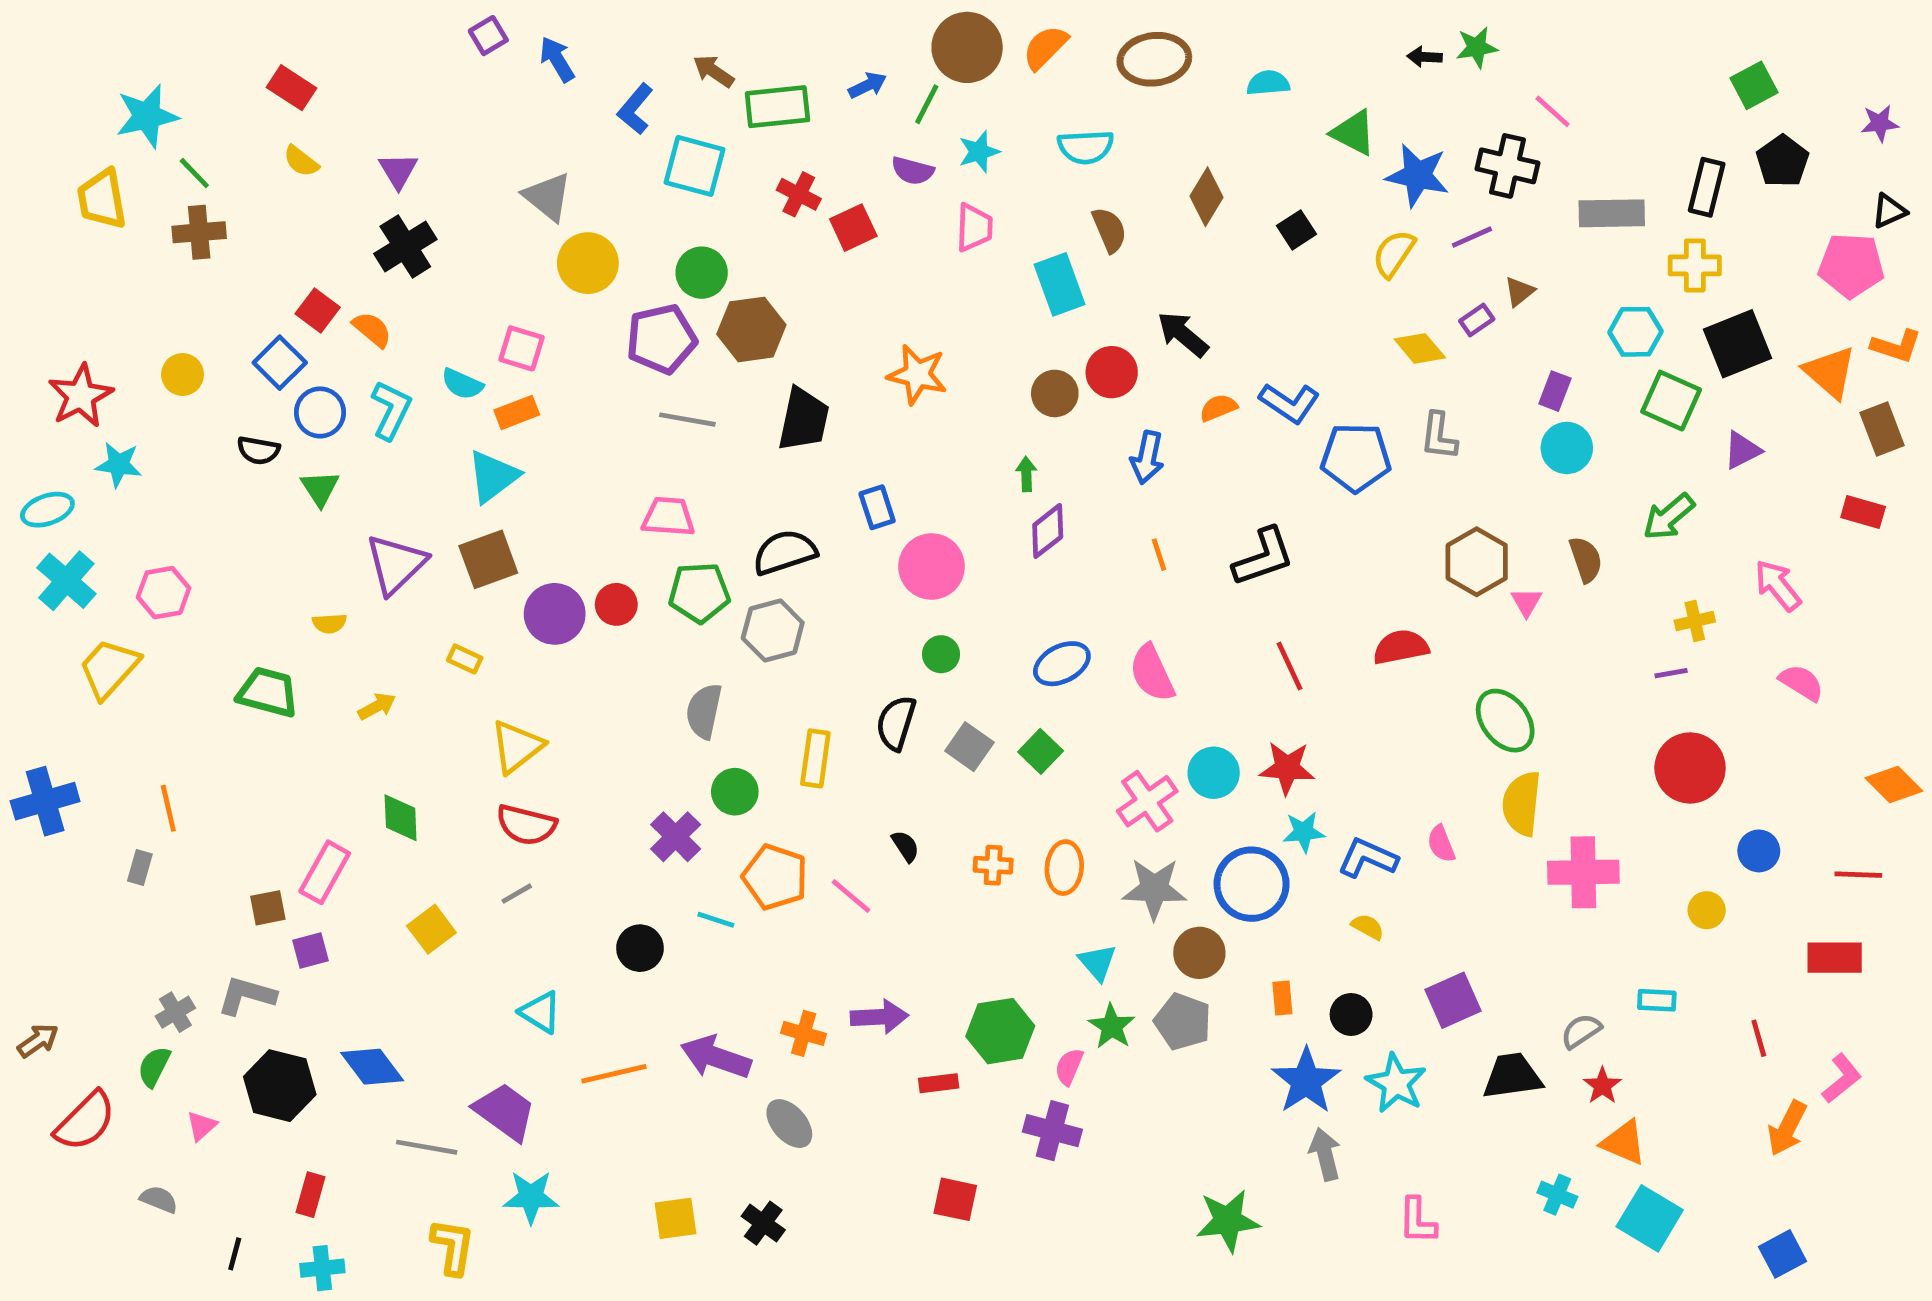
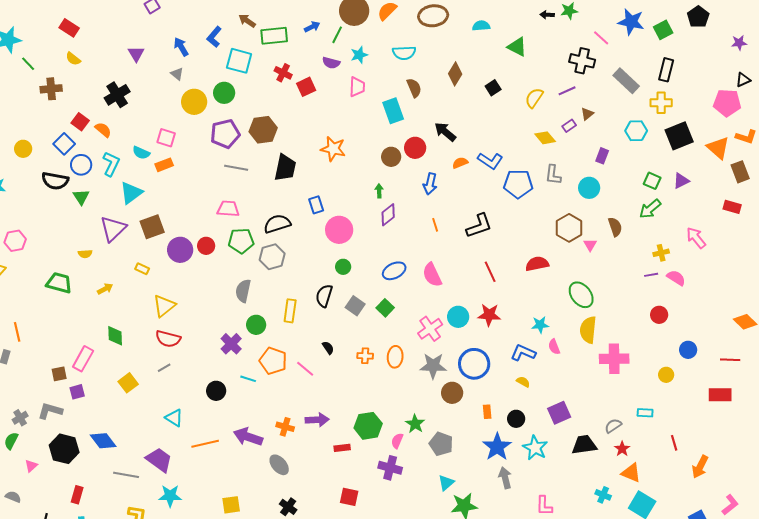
blue arrow: (557, 59) -> (181, 47), moved
green square: (1754, 85) -> (663, 30), moved
black pentagon: (1782, 161) -> (698, 17), moved
purple triangle: (398, 171) -> (136, 54), moved
blue star: (1417, 175) -> (631, 22), moved
gray triangle: (548, 197) -> (177, 74), size x0.6
gray rectangle: (1612, 213) -> (626, 81), turned 44
brown cross: (199, 232) -> (51, 89), moved
green circle: (702, 273) -> (224, 93), moved
green square: (1671, 401) -> (652, 181), moved, size x0.7
cyan circle: (1567, 448) -> (589, 188), moved
black semicircle: (258, 450) -> (55, 181), size x1.5
cyan triangle: (493, 476) -> (131, 193), moved
pink semicircle: (1801, 683) -> (676, 278), moved
red circle: (1690, 768) -> (659, 315), size x0.6
cyan star: (1304, 832) -> (540, 325), moved
cyan triangle: (1097, 962) -> (446, 483), moved, turned 30
gray pentagon: (1183, 1022) -> (441, 444), moved
red line: (1759, 1038) -> (674, 443), moved
pink L-shape: (1842, 1078) -> (730, 505), moved
black cross: (763, 1223) -> (288, 507), moved

